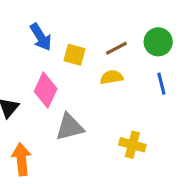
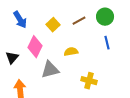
blue arrow: (41, 37) -> (20, 20), moved
yellow square: (75, 55) -> (53, 25), turned 32
yellow semicircle: (112, 77) -> (71, 52), moved

